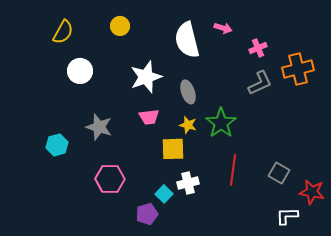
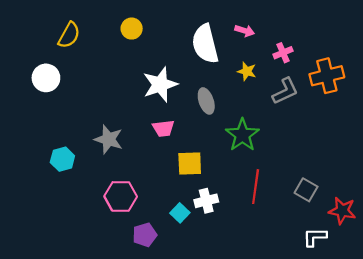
white circle: (80, 71) -> (46, 78), moved
yellow star: (188, 125) -> (247, 71), moved
purple pentagon: (147, 214) -> (145, 235), moved

